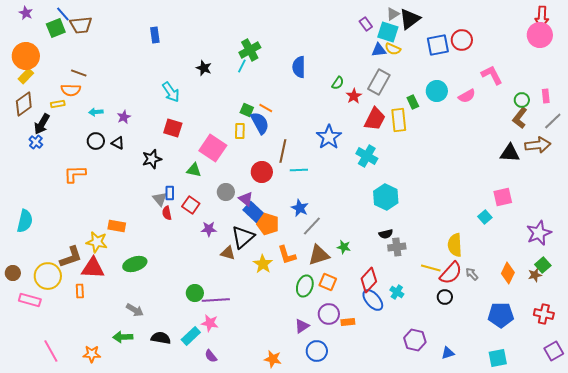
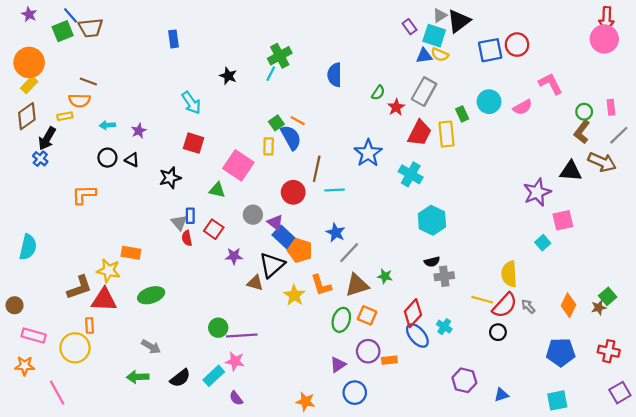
green square: (247, 110) -> (276, 123), turned 32
brown arrow: (538, 145) -> (602, 162), turned 30
purple star: (539, 233) -> (537, 192), moved
yellow circle: (48, 276) -> (75, 348), moved
black semicircle: (161, 338) -> (180, 378), turned 132
orange star: (92, 354) -> (25, 366), moved

